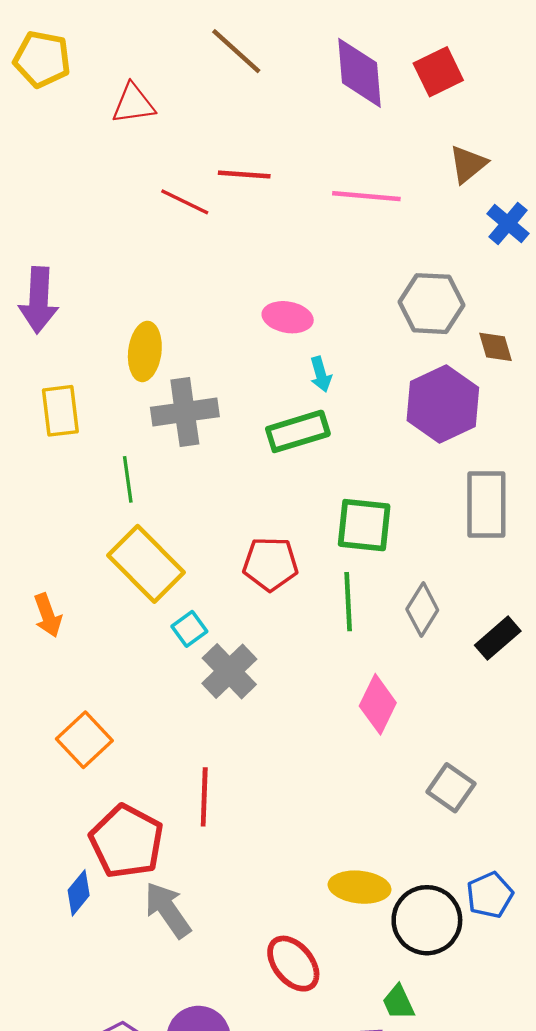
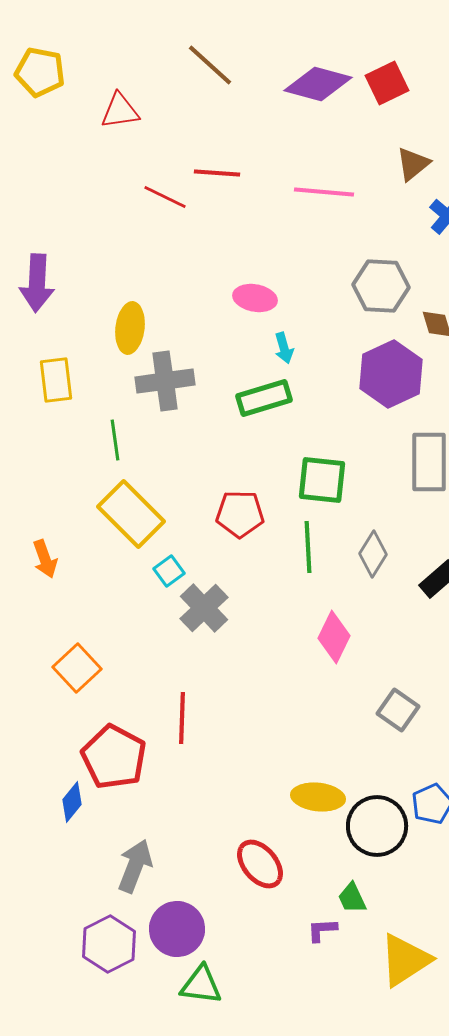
purple diamond: (360, 73) -> (318, 84), turned -70
gray arrow: (168, 910) -> (135, 866), moved, turned 56

